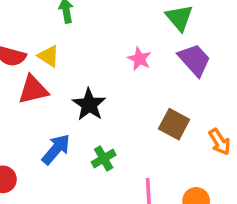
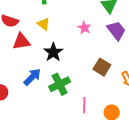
yellow triangle: (48, 56) -> (44, 24), moved
green cross: (104, 159) -> (60, 84), size x1.5

